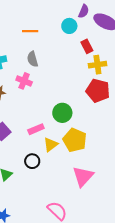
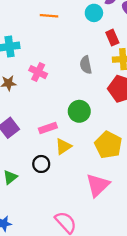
gray semicircle: (33, 59) -> (86, 65), moved
yellow pentagon: (75, 140) -> (108, 145), moved

